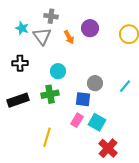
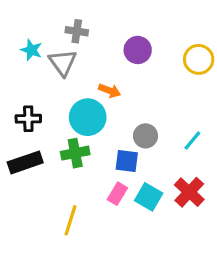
orange arrow: (69, 37) -> (110, 91), moved, turned -40
black cross: (20, 63) -> (28, 119), moved
cyan circle: (58, 71) -> (88, 117), size x1.5
red cross: (108, 148) -> (189, 192), moved

